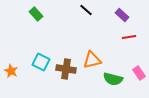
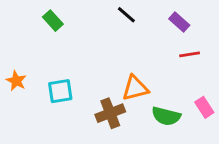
cyan square: (41, 62) -> (60, 91), turned -36
brown cross: (66, 69) -> (110, 113), moved, turned -30
orange star: (11, 71) -> (16, 81), moved

